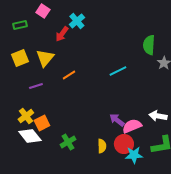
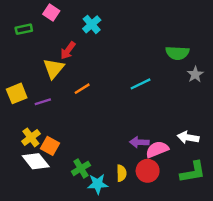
red arrow: (62, 34) -> (68, 51), moved
green semicircle: (149, 45) -> (177, 53), turned -90
yellow square: (20, 58) -> (17, 93), moved
purple arrow: (117, 120) -> (139, 142), turned -35
orange square: (42, 123) -> (50, 146), turned -35
cyan star: (134, 155) -> (98, 184), moved

